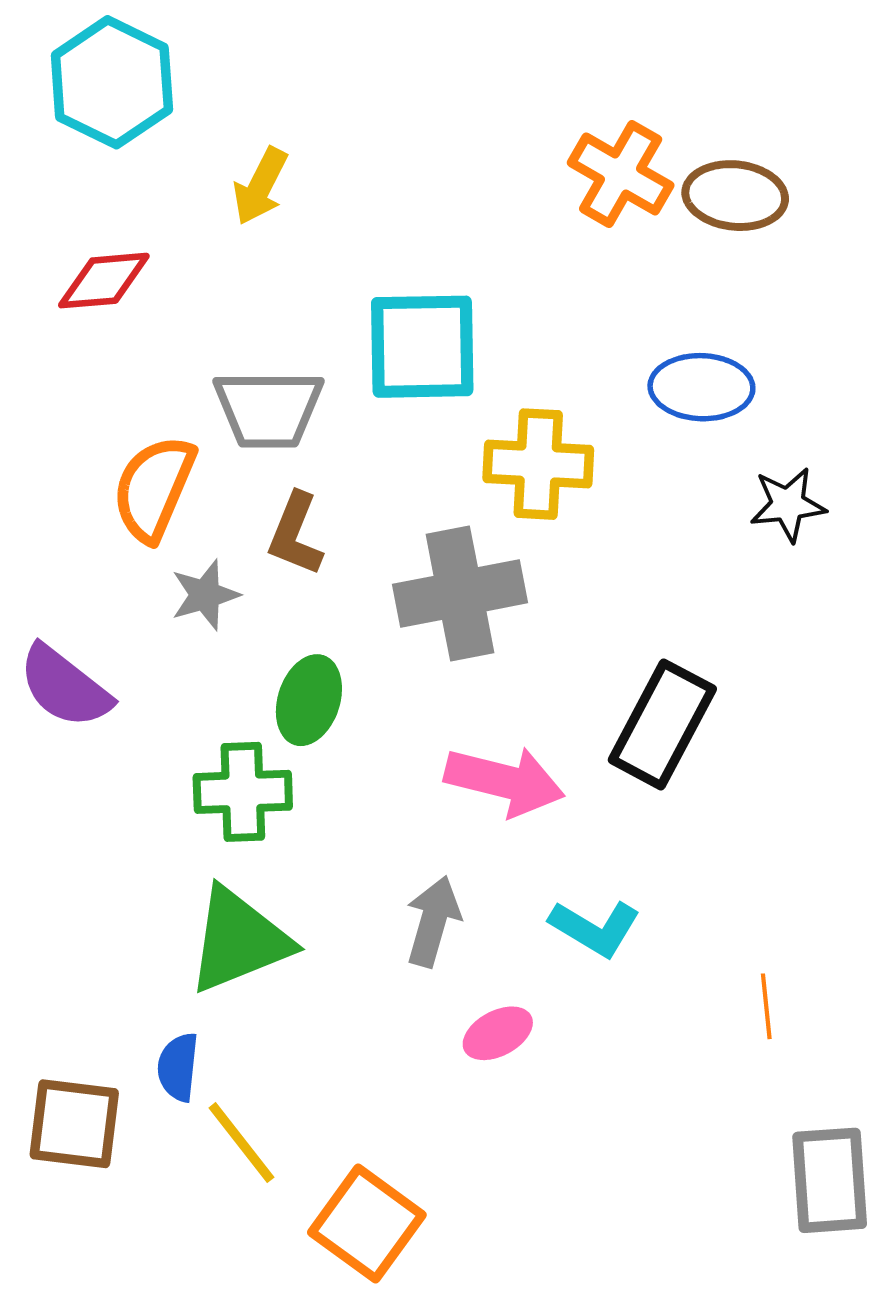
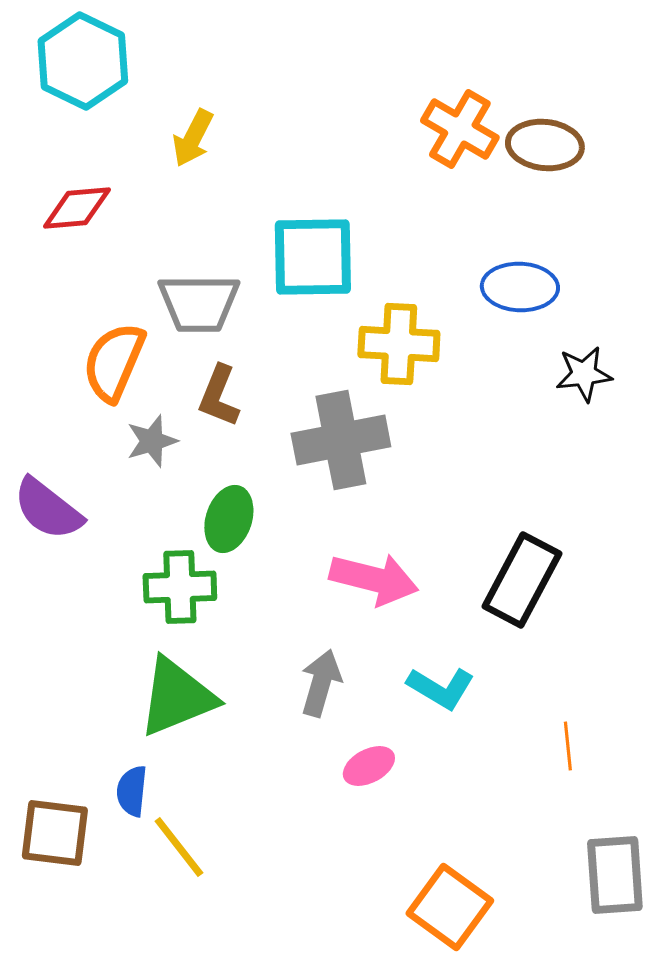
black rectangle: (662, 724) -> (522, 580), moved
orange square: (367, 1224) -> (450, 907), moved

